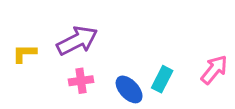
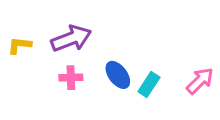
blue ellipse: (129, 89) -> (118, 75), moved

